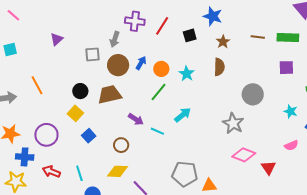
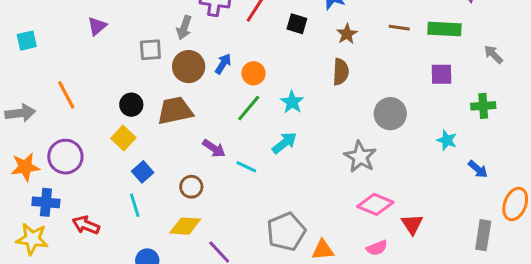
black square: (190, 35) -> (297, 24), turned 32
cyan star: (187, 74) -> (292, 102), moved
purple circle: (46, 135) -> (65, 157), moved
pink semicircle: (291, 145) -> (377, 248), moved
cyan line: (79, 173) -> (135, 205), moved
gray pentagon: (185, 174) -> (286, 232), turned -30

